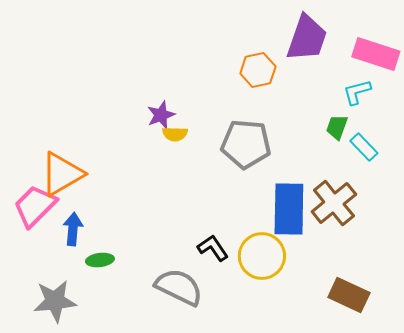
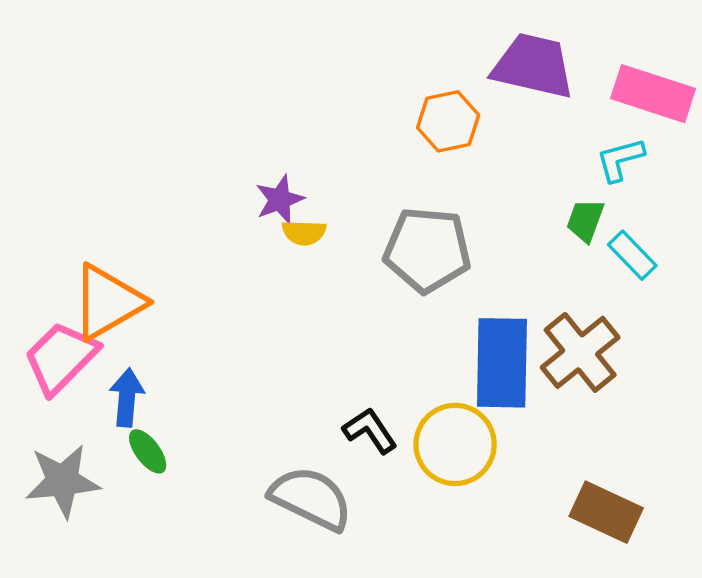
purple trapezoid: (307, 38) -> (533, 66), turned -96
green ellipse: (100, 260) -> (148, 451), moved, turned 60
gray star: (55, 301) -> (63, 481), moved

